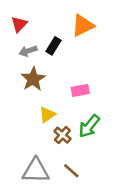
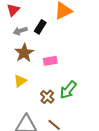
pink rectangle: (80, 90) -> (50, 61), moved
yellow triangle: (47, 115) -> (20, 81), moved

